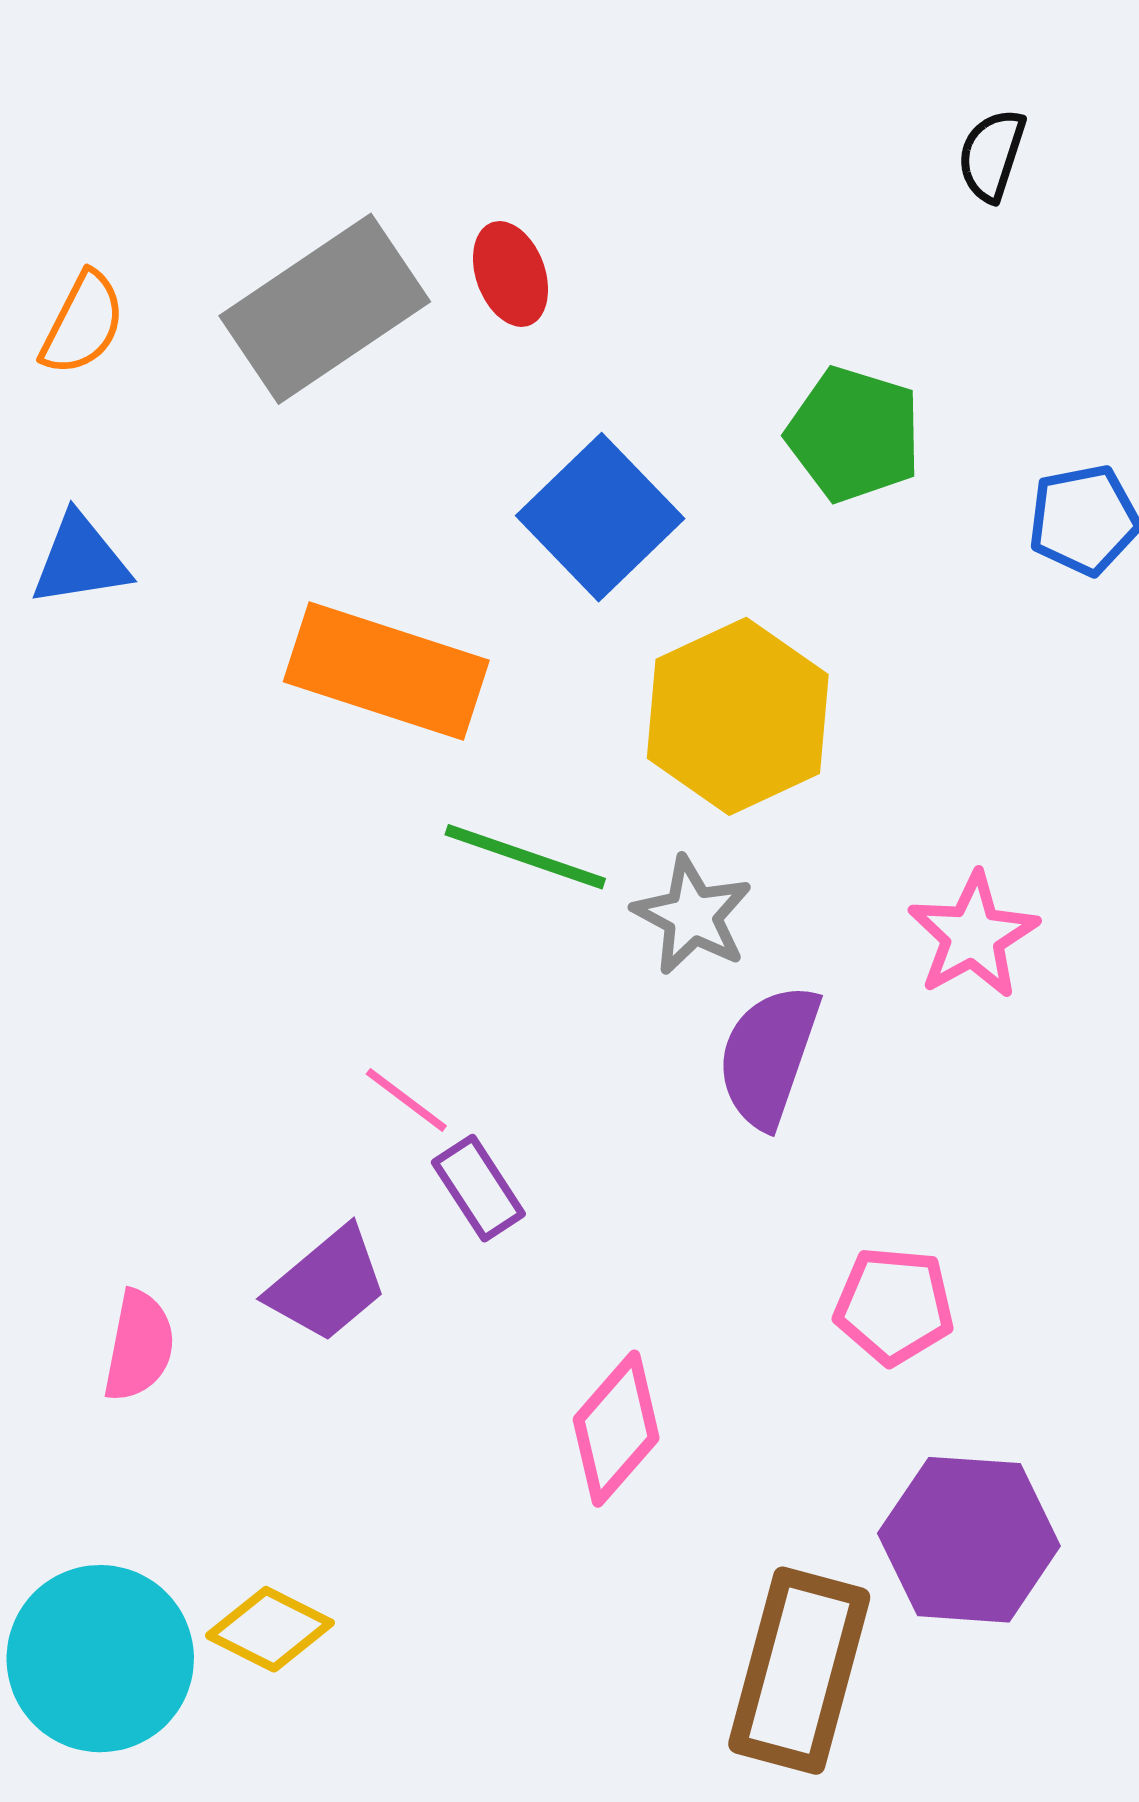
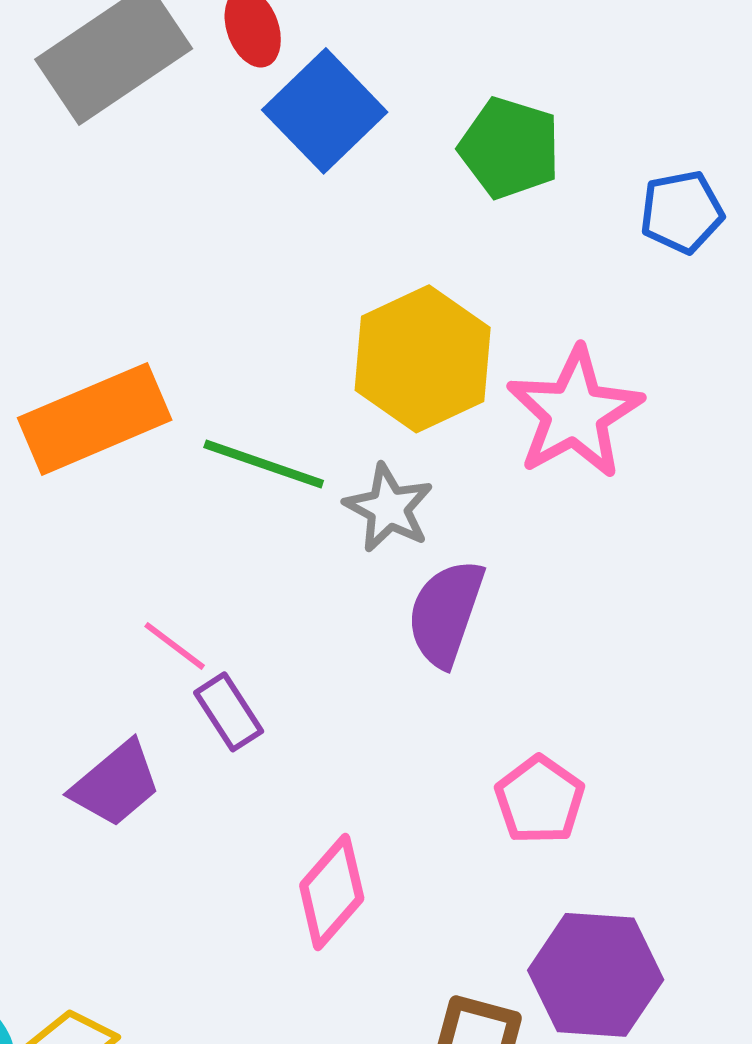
blue square: (600, 517) -> (325, 111), moved
orange rectangle: (386, 671) -> (95, 419), moved, turned -41
pink star: (973, 936) -> (575, 413), moved, size x1.4
pink pentagon: (894, 1306) -> (540, 800), turned 30

